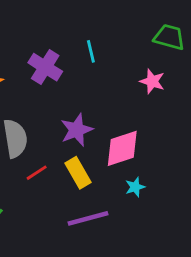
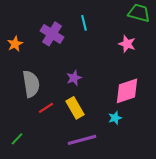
purple star: (77, 130) -> (74, 78), size x0.7
pink diamond: (122, 148) -> (127, 91), moved

